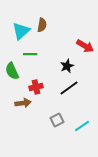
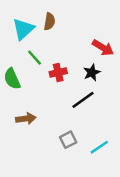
green line: (30, 54) -> (35, 58), turned 48
black star: (67, 66) -> (92, 73), moved
red cross: (36, 87) -> (58, 73), moved

